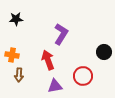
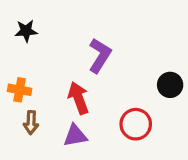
purple triangle: (55, 86) -> (75, 136), moved

